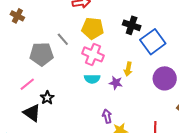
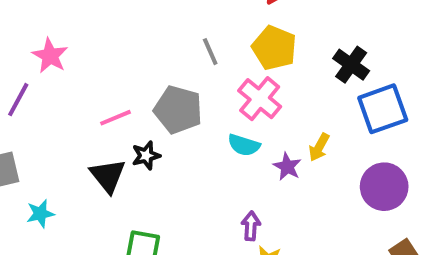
gray pentagon: (42, 54) -> (178, 110), moved

